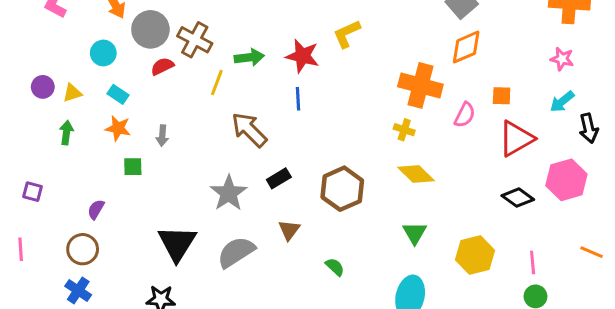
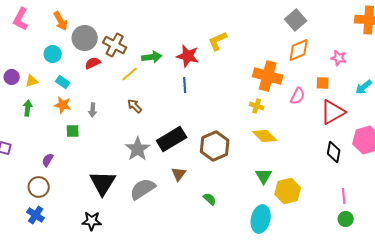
pink star: (562, 59) -> (339, 58), moved
yellow line: (217, 82) -> (130, 74), turned 30
brown arrow: (249, 130) -> (135, 106), moved, size x0.6
black rectangle: (279, 178) -> (172, 139), size x1.8
black diamond: (518, 198) -> (334, 152), turned 65
yellow hexagon: (475, 255) -> (288, 191), moved

